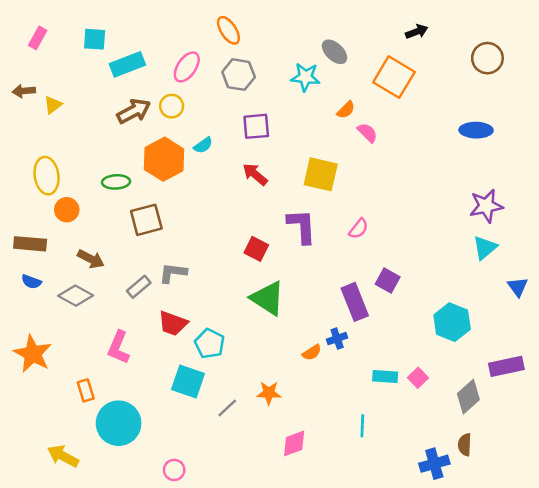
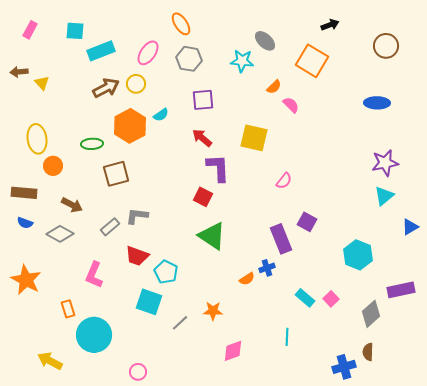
yellow triangle: (53, 105) -> (42, 83), turned -35
purple L-shape: (302, 226) -> (218, 168), moved
blue triangle: (518, 287) -> (410, 227), turned 36
cyan rectangle: (385, 376) -> (305, 298), turned 36

